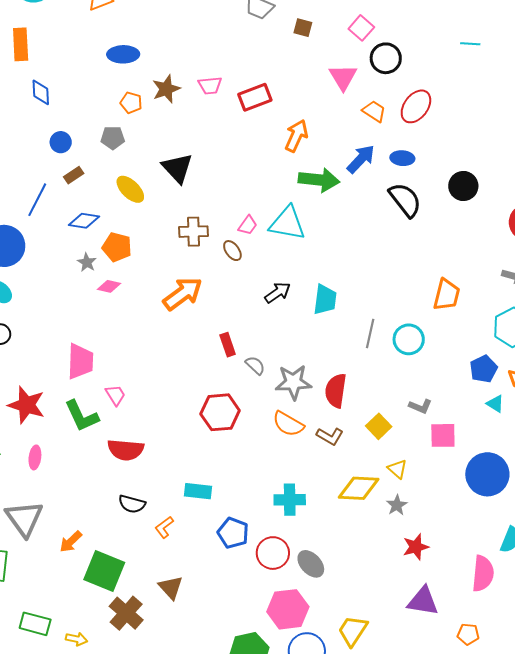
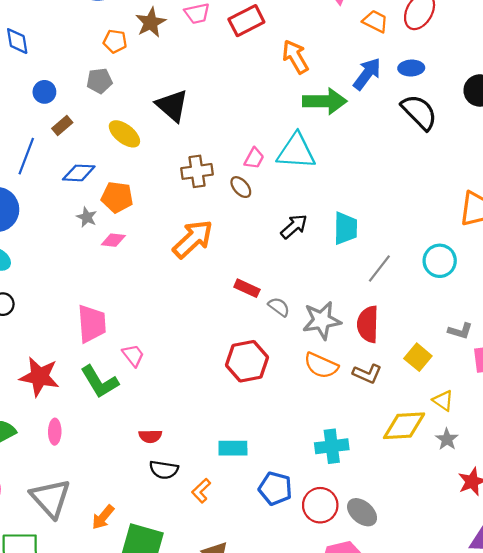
orange arrow: (296, 136) -> (295, 57), turned -48
gray line: (370, 333) -> (379, 269), moved, turned 32
red rectangle: (228, 345) -> (247, 288), turned -40
red semicircle: (126, 450) -> (150, 436), moved, size x0.6

